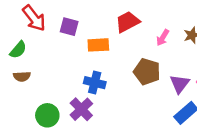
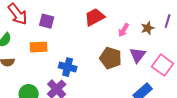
orange rectangle: (98, 45) -> (39, 47), moved
purple triangle: (180, 84) -> (138, 55), moved

